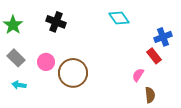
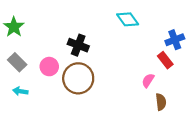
black cross: (56, 22) -> (78, 45), moved

